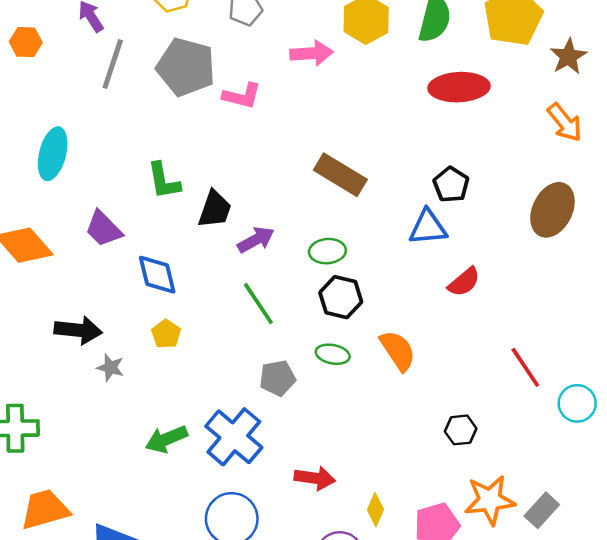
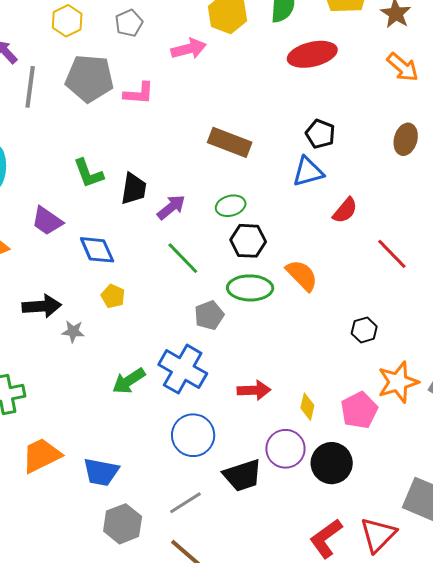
brown ellipse: (552, 210) -> (406, 139), size x0.7
green ellipse: (333, 354) -> (250, 288), size x1.6
red line: (525, 367) -> (392, 254), moved

